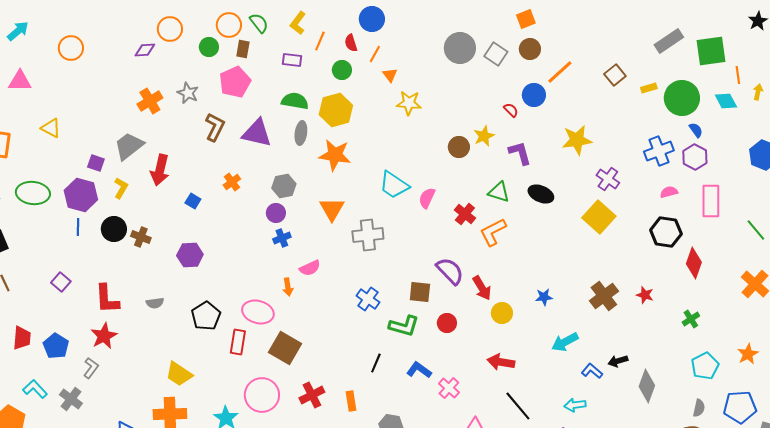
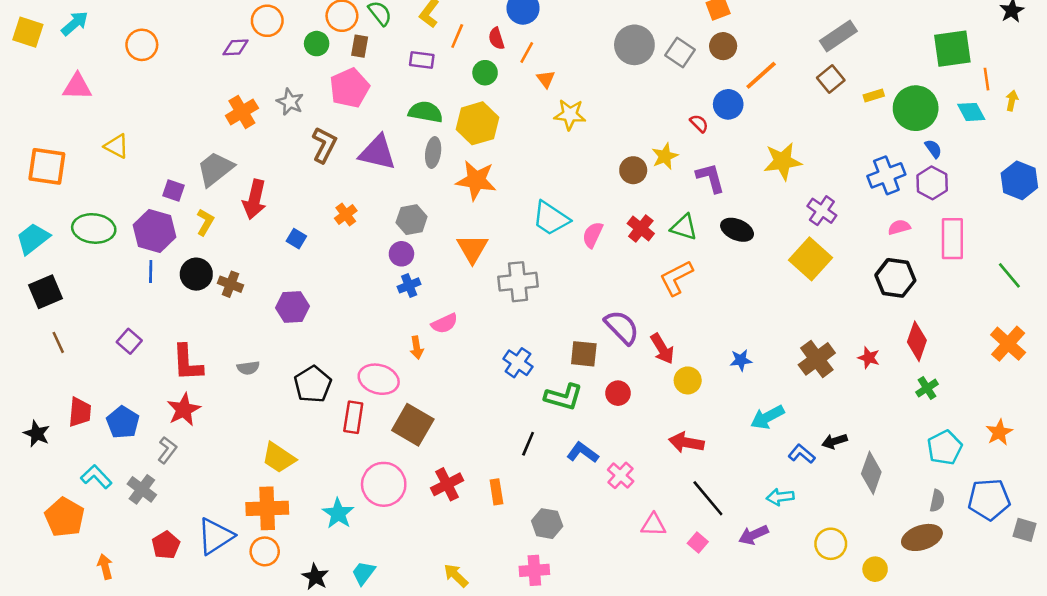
gray rectangle: (669, 41) -> (838, 36), moved
red cross: (465, 214) -> (641, 228), moved
red diamond: (694, 263) -> (917, 341), moved

